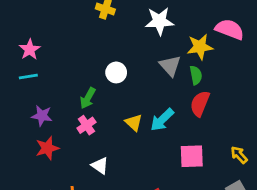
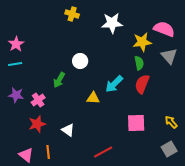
gray triangle: (170, 66) -> (169, 56), moved
purple star: (42, 116) -> (16, 95), moved
cyan arrow: (162, 120) -> (114, 84), moved
yellow triangle: (134, 122) -> (93, 98), turned -40
pink cross: (86, 125) -> (38, 100), moved
red star: (47, 148) -> (37, 124), moved

